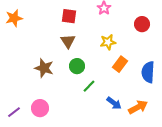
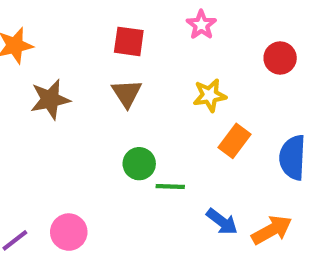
green circle: (77, 66) -> (139, 164), moved
brown star: (44, 68) -> (50, 99), moved, turned -30
green line: (89, 86) -> (170, 186), turned 48

